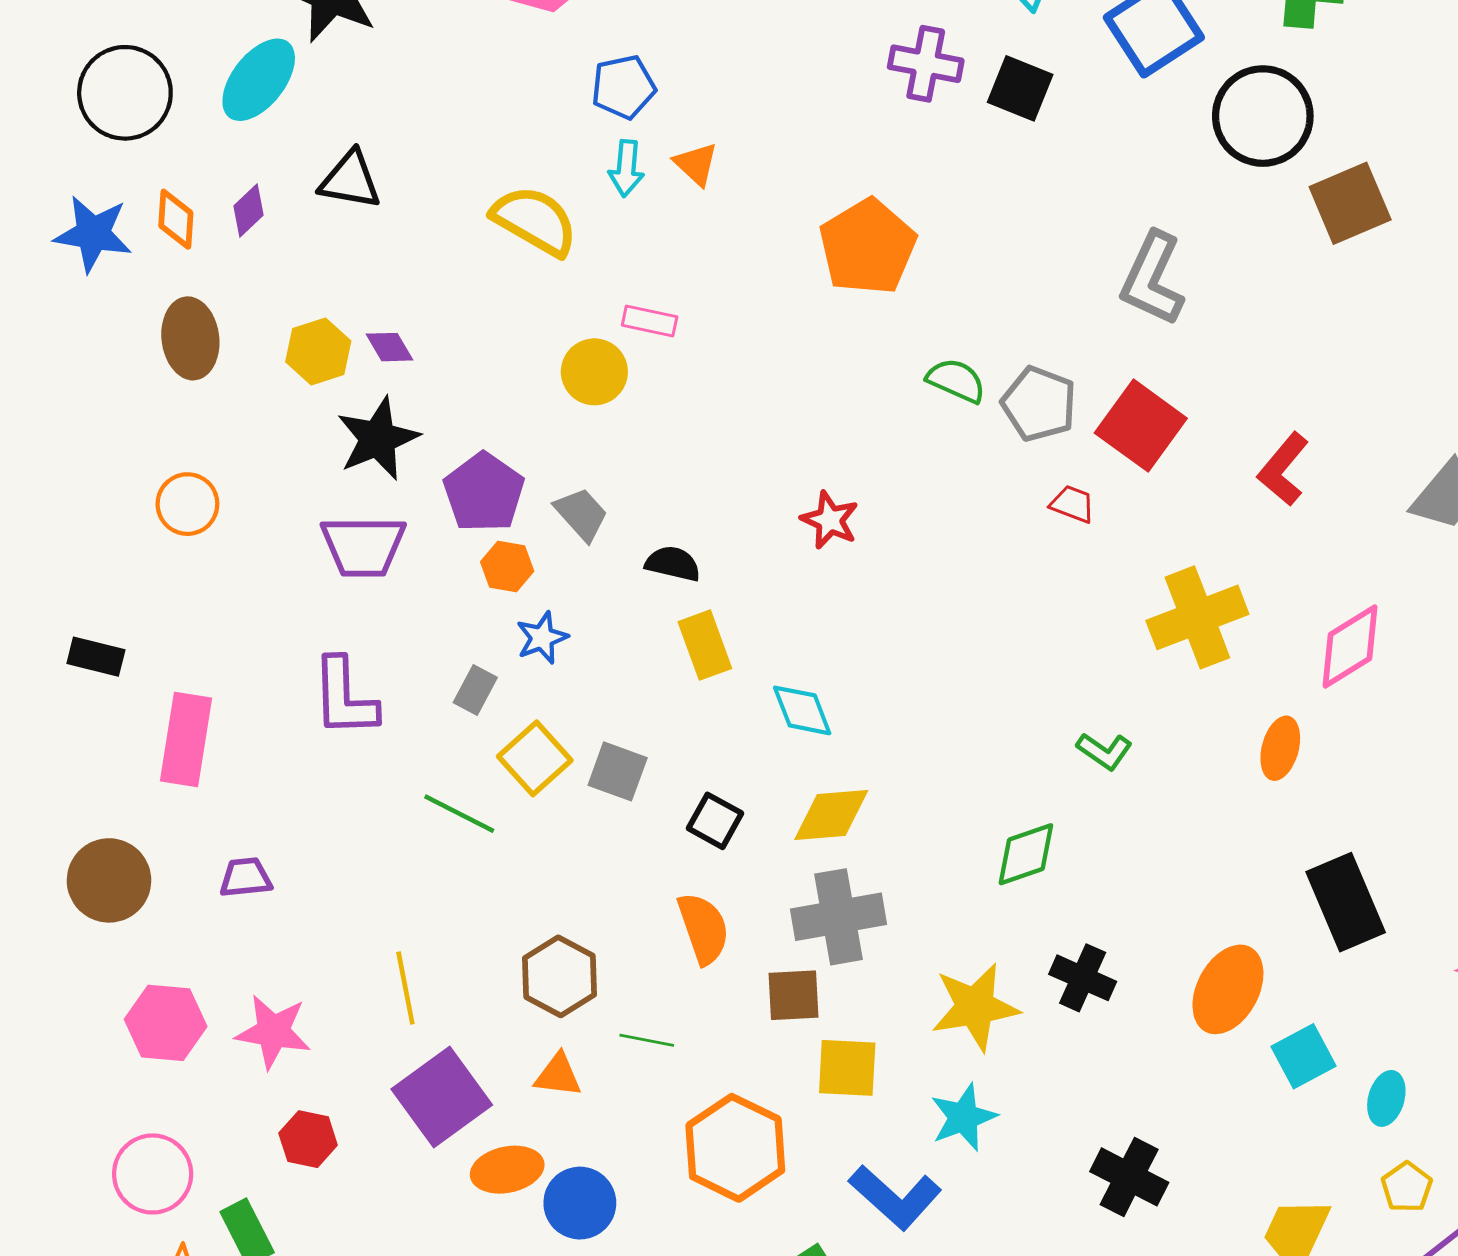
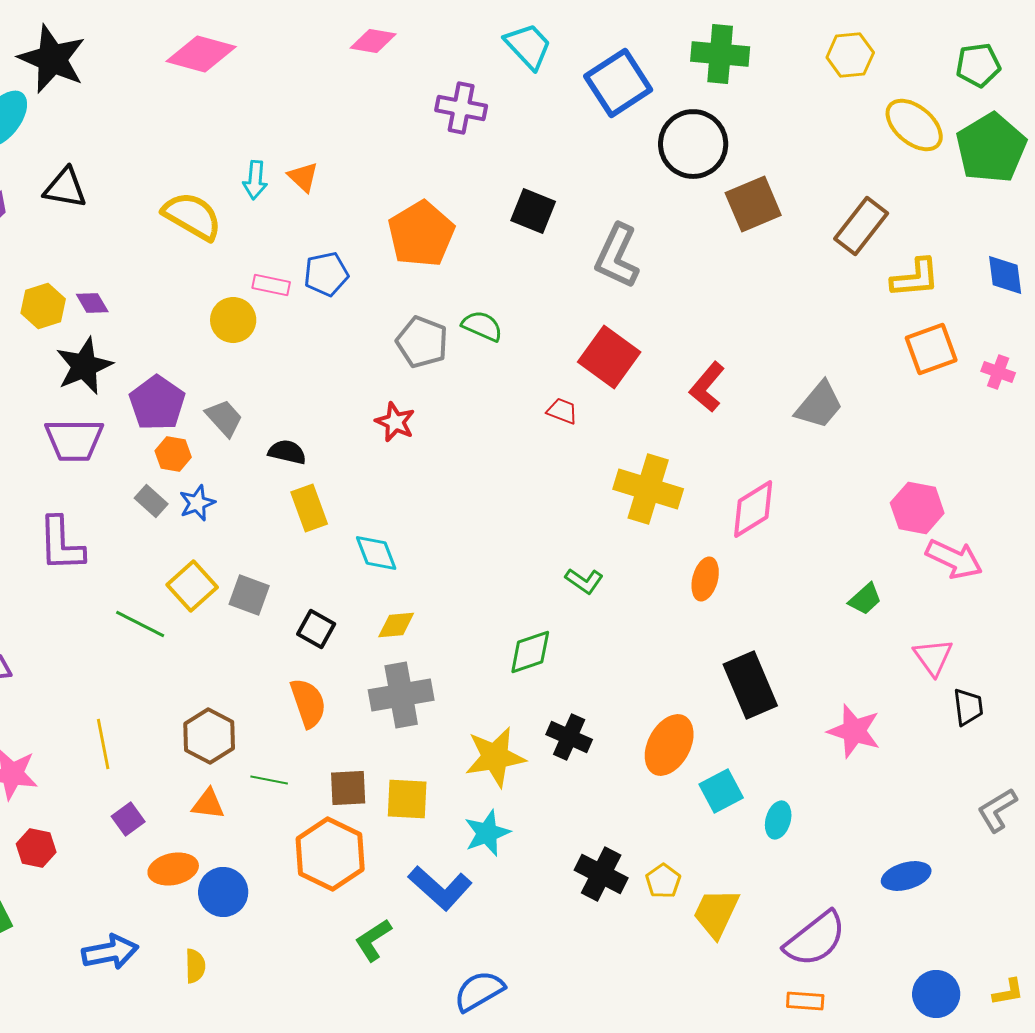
blue pentagon: (623, 87) -> (326, 274), moved
black square: (1020, 88) -> (533, 211), moved
gray pentagon: (1039, 404) -> (422, 342), moved
yellow cross: (1197, 617) -> (648, 489), turned 38
gray rectangle: (475, 690) -> (151, 501), moved, turned -76
yellow diamond: (831, 815) -> (396, 625), size x0.7
brown square: (793, 995) -> (348, 788), moved
purple square: (442, 1097) -> (128, 819), size x0.5
yellow pentagon: (1407, 1187) -> (663, 881), moved

